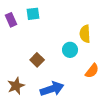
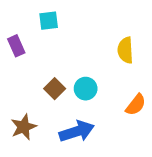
purple rectangle: (11, 20) -> (16, 46), moved
cyan circle: (70, 50) -> (86, 89), moved

